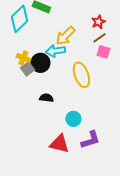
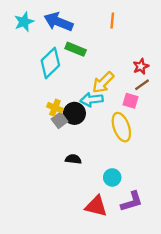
pink square: (103, 52) -> (131, 101), moved
black semicircle: (46, 98) -> (73, 159), moved

